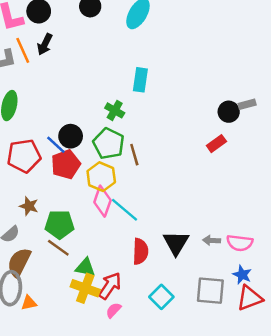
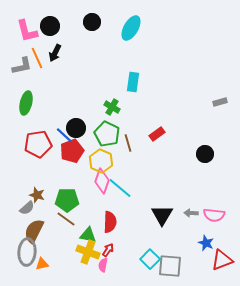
black circle: (229, 112) -> (205, 154), moved
red rectangle: (216, 144) -> (157, 134), moved
brown star: (29, 206) -> (37, 195), moved
red semicircle: (140, 251) -> (110, 222), moved
blue star: (242, 275) -> (206, 243), moved
red arrow: (110, 286) -> (108, 250), size x0.6
gray square: (210, 291) -> (170, 266), moved
pink semicircle: (113, 310) -> (103, 265), moved, turned -32

